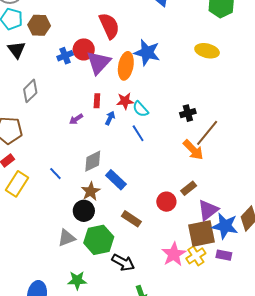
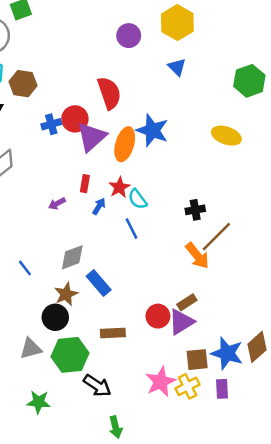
red star: (125, 101) -> (119, 187), turned -30
purple triangle: (208, 210) -> (181, 322), moved
brown rectangle: (131, 219) -> (113, 333), turned -42
brown square: (201, 233) -> (197, 360), size x0.7
purple rectangle: (224, 255) -> (222, 389), turned 70

